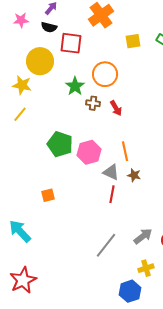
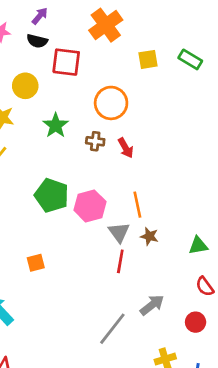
yellow circle: (40, 61) -> (25, 86), size x0.7
green star: (75, 86) -> (56, 125), moved
gray triangle: (111, 172) -> (119, 232), turned 30
gray arrow: (143, 236) -> (152, 305), moved

